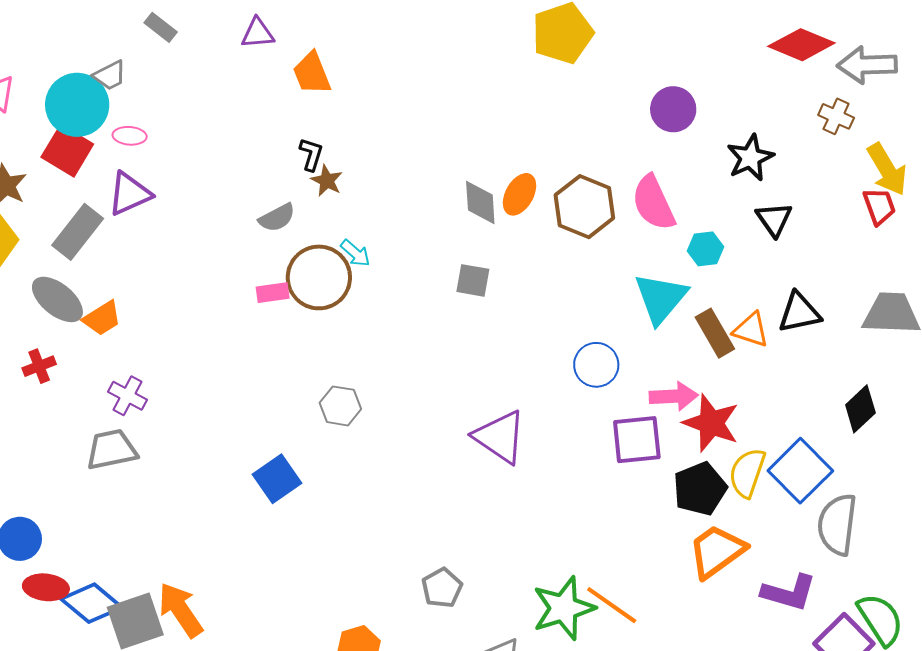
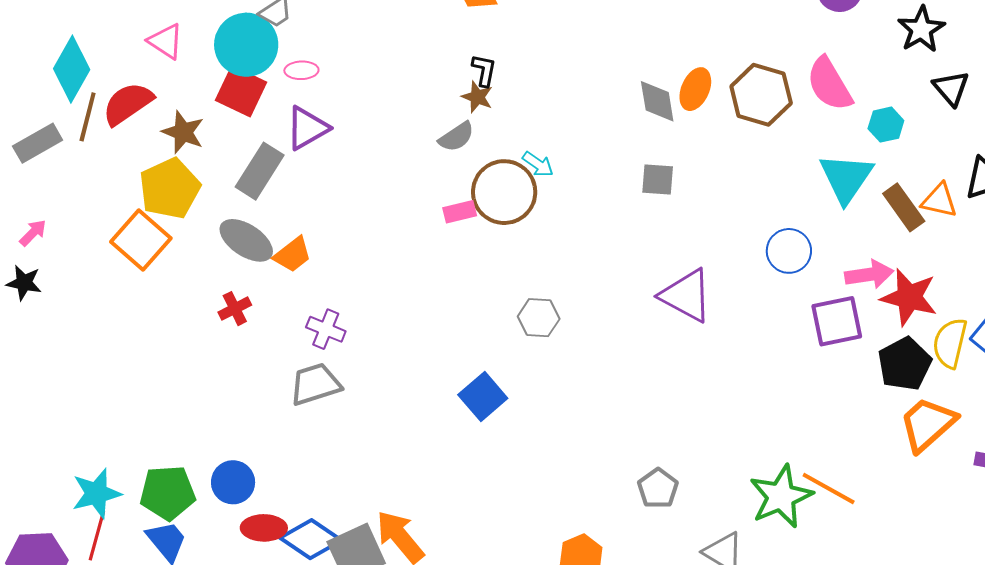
brown star: (327, 181) -> (477, 97), moved
purple triangle: (500, 437) -> (686, 296), moved

